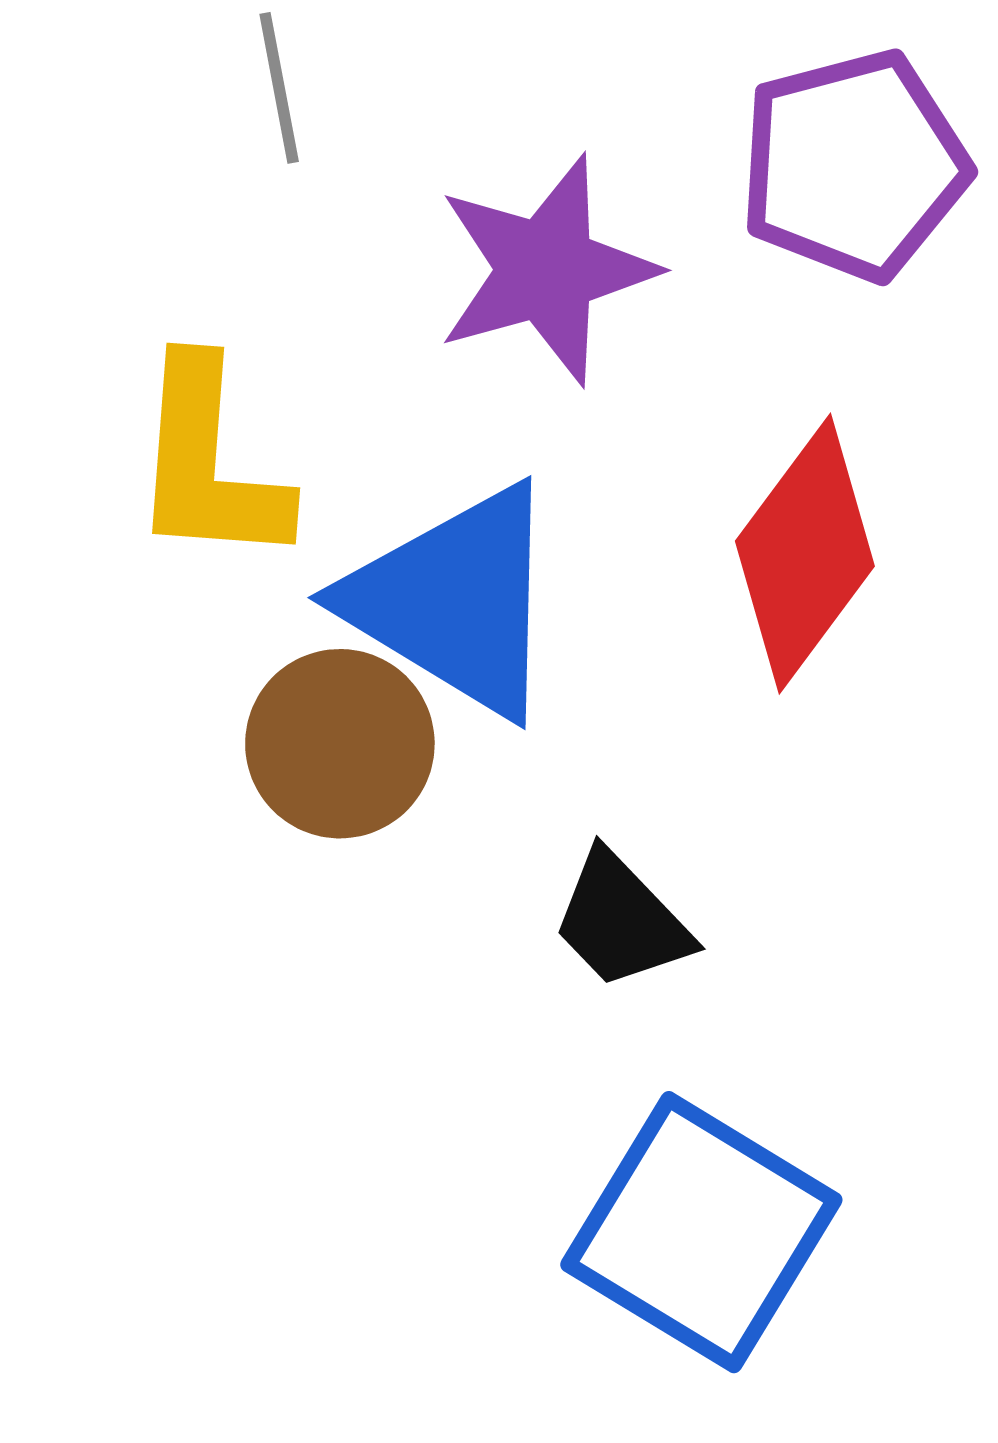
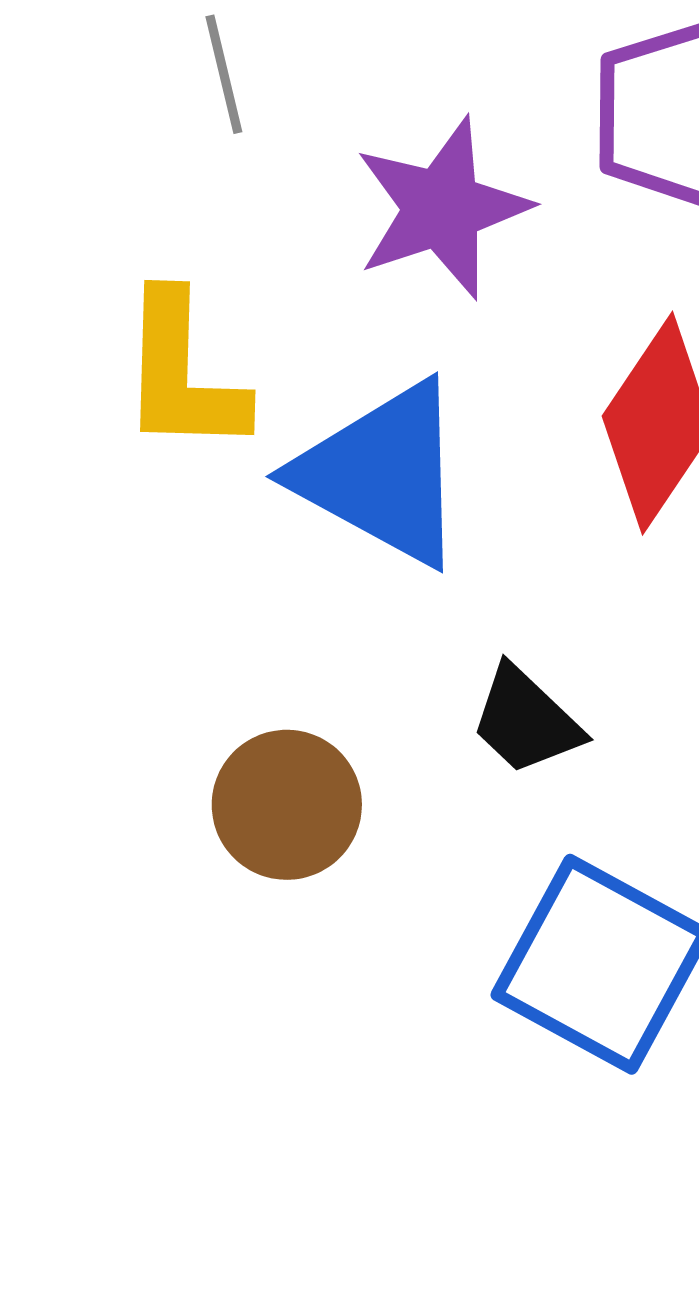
brown circle: (340, 744) -> (287, 805), moved

